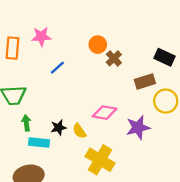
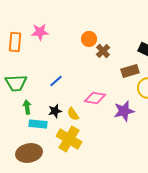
blue line: (57, 68) -> (56, 81), moved
yellow cross: (100, 160) -> (69, 139), moved

